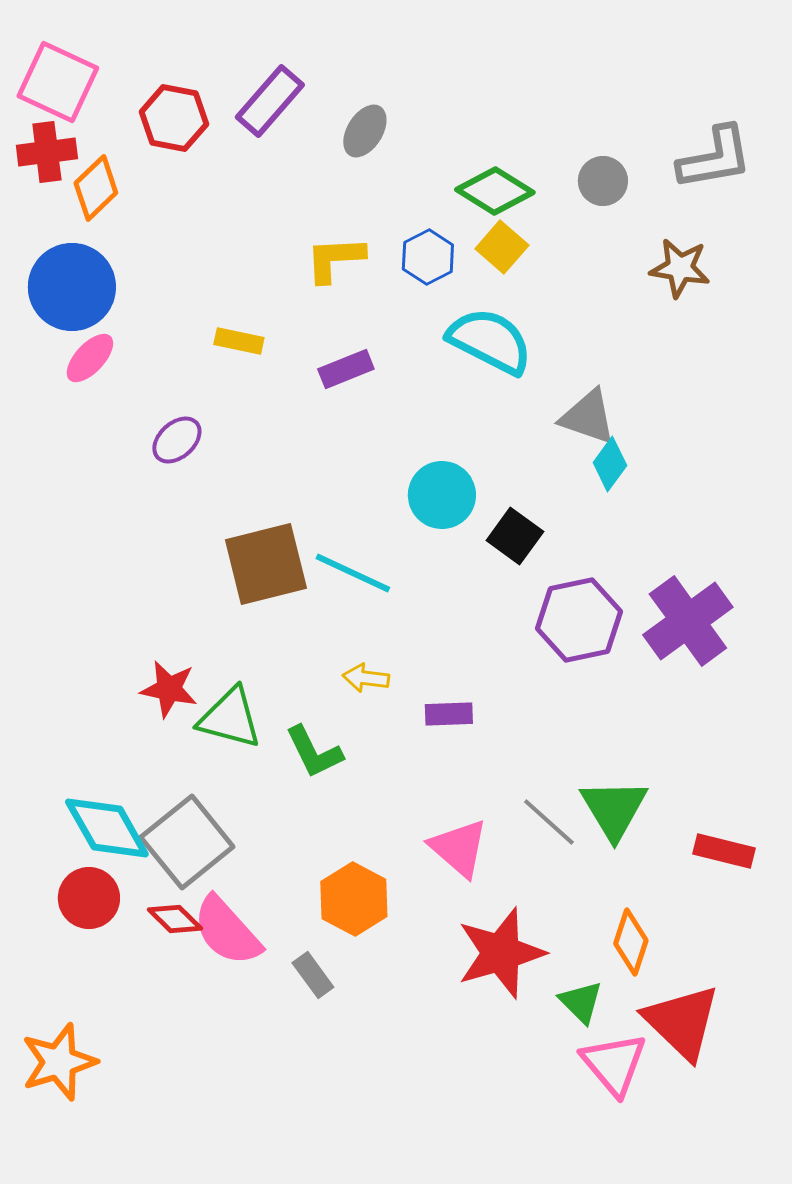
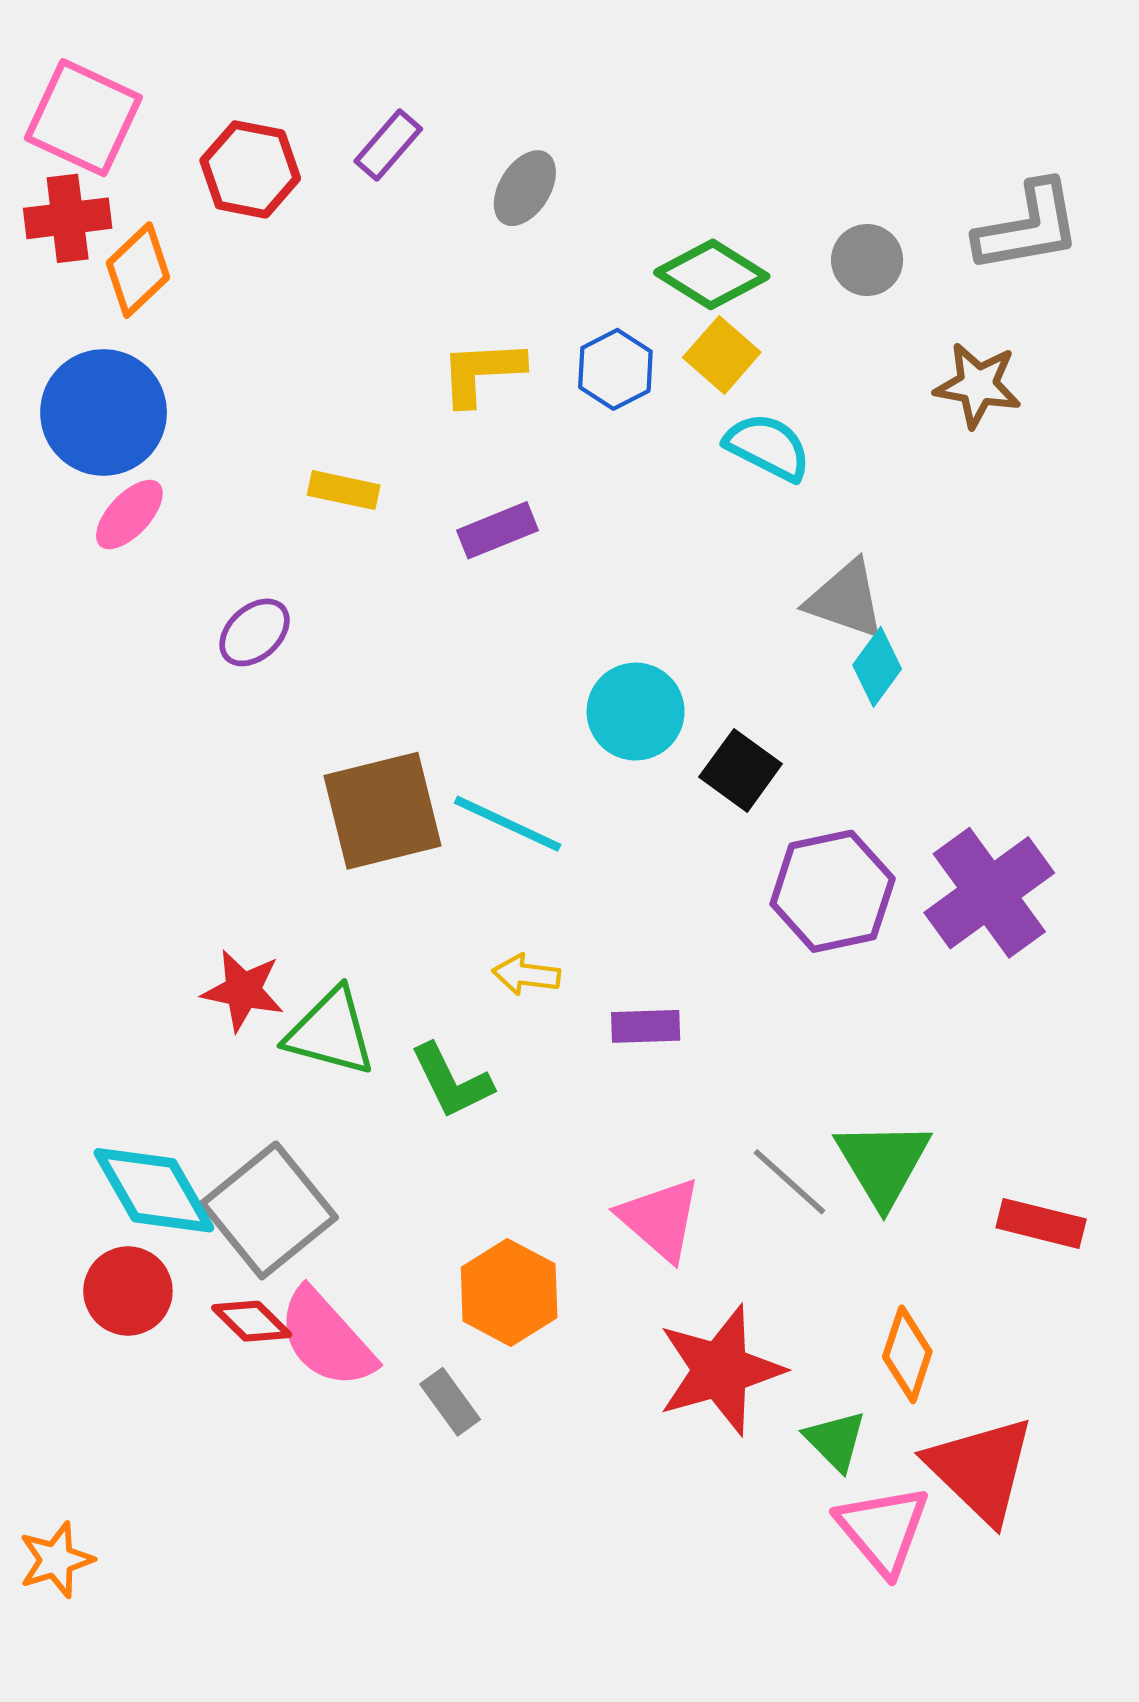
purple rectangle: (270, 101) -> (388, 145), size x0.7
cyan semicircle: (490, 341) -> (768, 447), moved, size x0.7
orange star: (59, 1062) -> (56, 1560), moved, size x0.7

